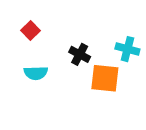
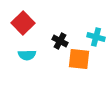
red square: (30, 30) -> (23, 23), size x1.6

